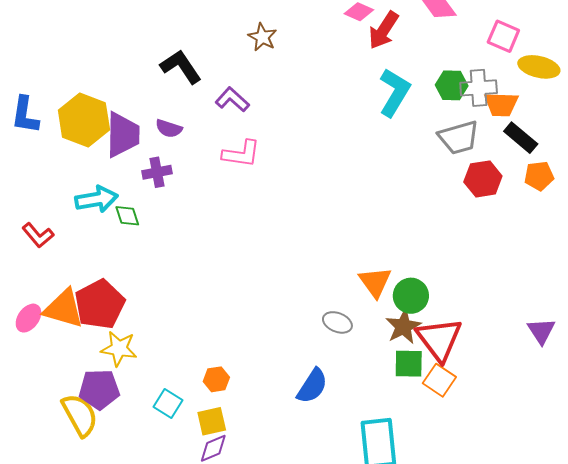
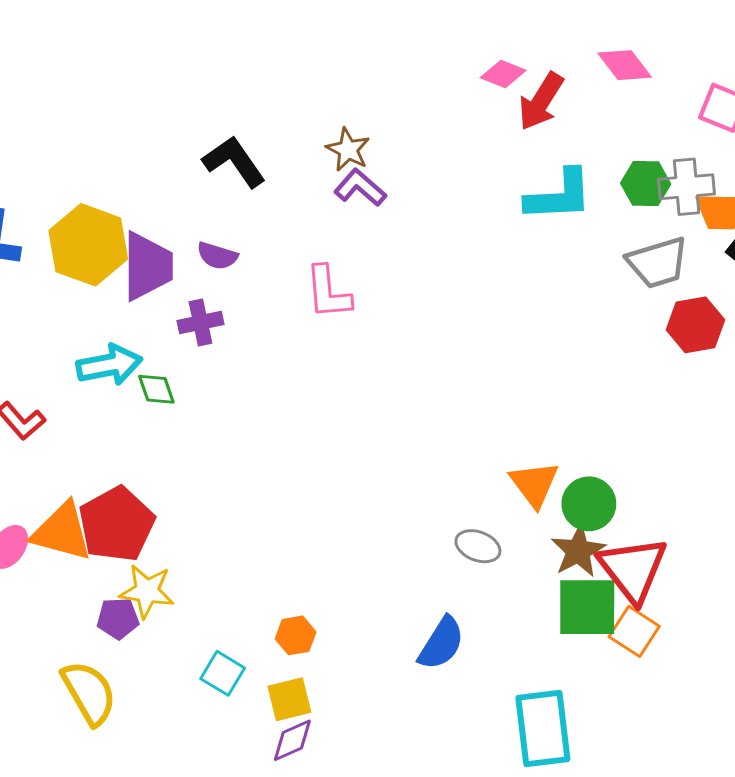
brown star: (262, 37) -> (348, 150), moved
cyan L-shape: (394, 92) -> (559, 196), turned 57
purple L-shape: (232, 100) -> (360, 188), moved
pink L-shape: (241, 154) -> (328, 292), turned 78
green square: (409, 364) -> (587, 607), size x1.4
purple pentagon: (99, 389) -> (118, 618), moved, size x0.7

